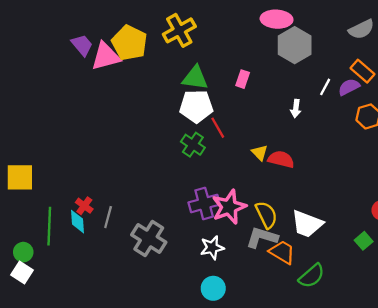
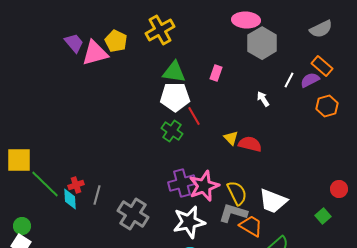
yellow pentagon: (130, 43) -> (116, 41), size x0.7
white arrow: (296, 108) -> (263, 99), turned 140
red cross: (84, 206) -> (76, 185), turned 35
green line: (49, 226) -> (45, 184), moved, turned -48
white star: (212, 248) -> (189, 222), size x1.5

